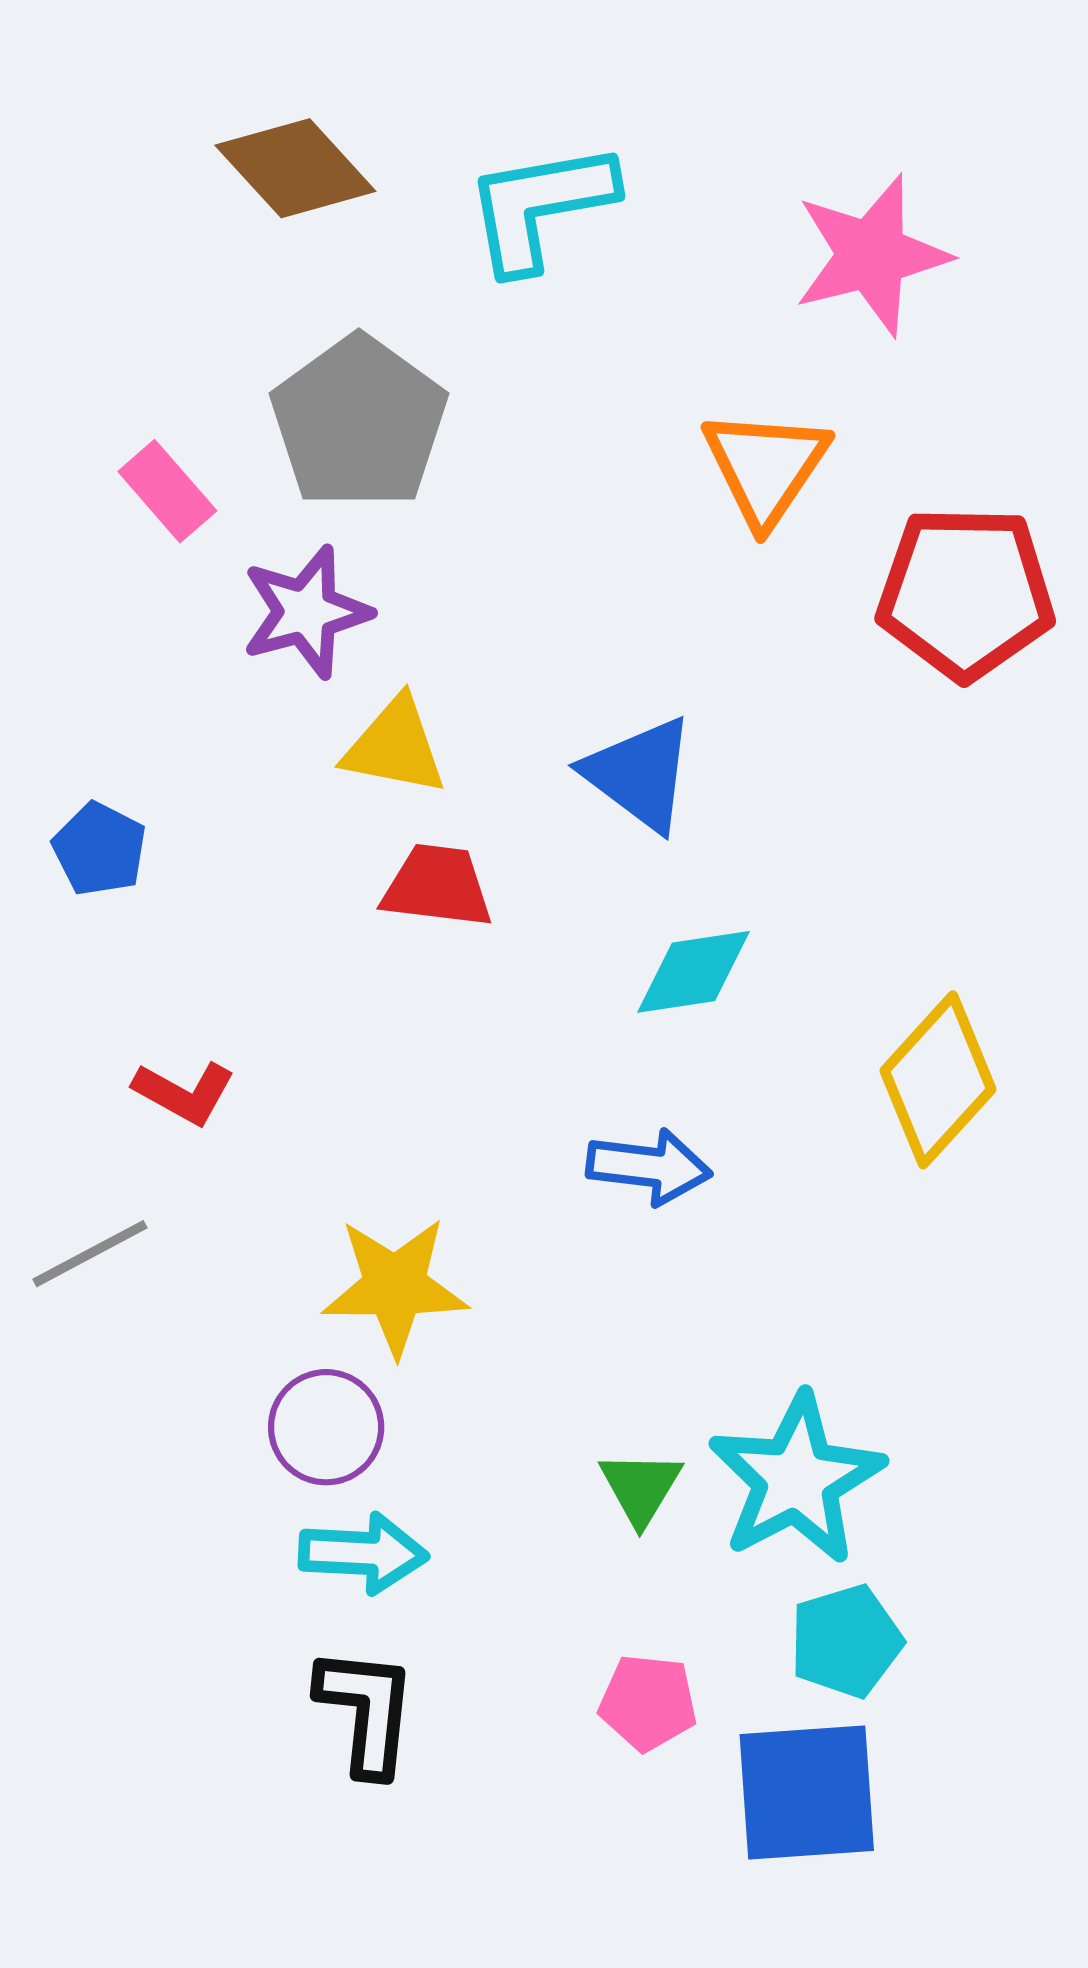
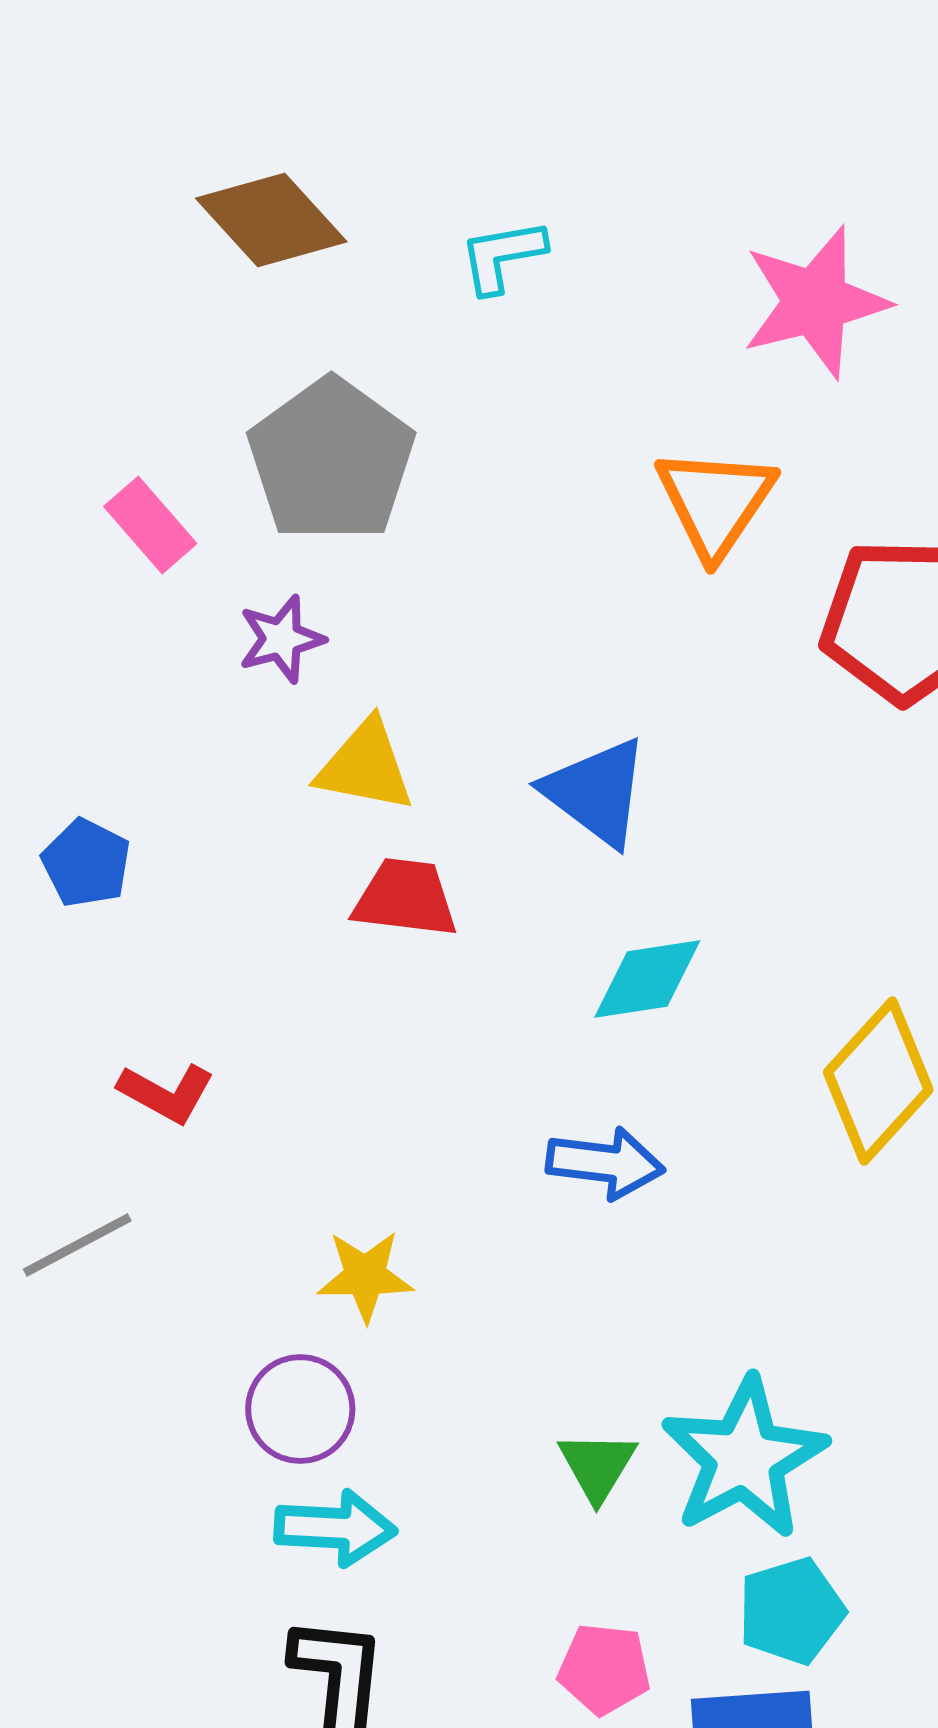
cyan L-shape: (540, 206) -> (502, 256), size x0.6
purple star: (306, 612) -> (281, 639), size x0.7
yellow star: (395, 1286) -> (365, 1276), size x0.7

